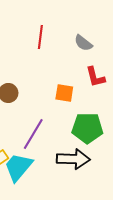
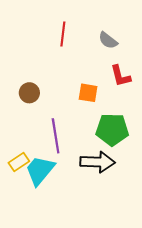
purple line: (33, 134) -> (56, 136), turned -40

